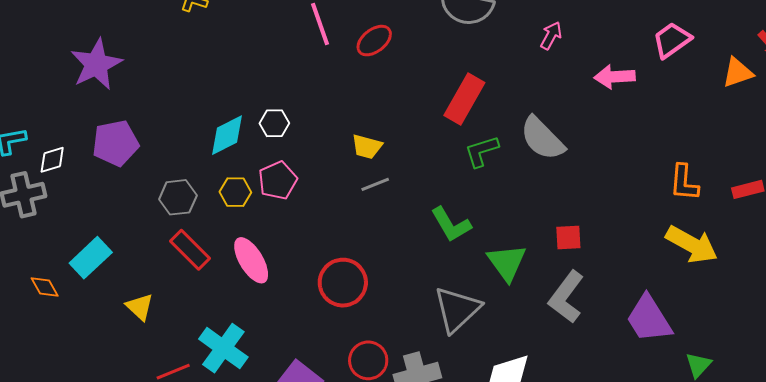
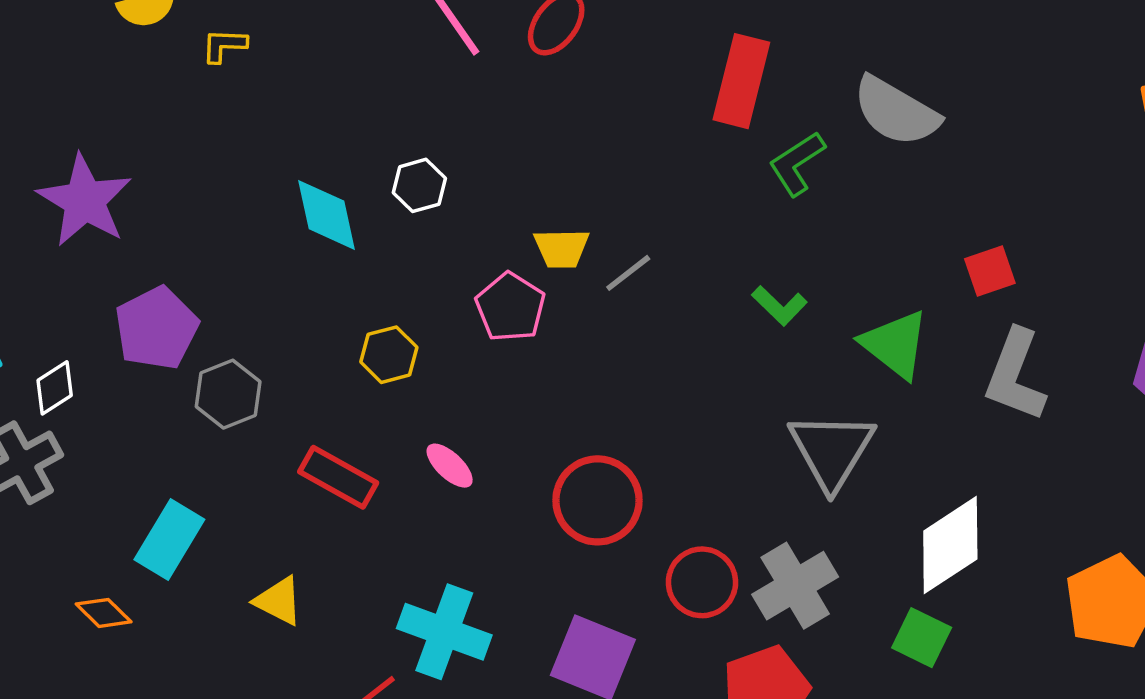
white hexagon: (274, 123) -> (419, 185), moved
cyan diamond: (227, 135) -> (326, 215), moved, turned -60
yellow trapezoid: (367, 147) -> (562, 248), moved
pink pentagon: (278, 180) -> (510, 307), moved
gray hexagon: (178, 197) -> (228, 394), moved
green L-shape: (451, 224) -> (779, 306), size x0.7
pink ellipse: (251, 260) -> (450, 466), size x0.6
red circle: (343, 283) -> (597, 500), moved

